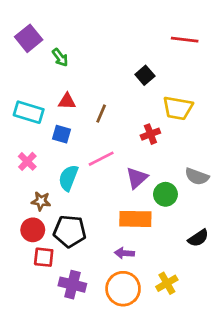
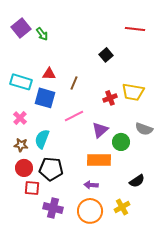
green arrow: (60, 57) -> (42, 34), moved
yellow trapezoid: (178, 108) -> (133, 92), moved
blue square: (61, 134) -> (45, 98), size x1.5
cyan semicircle: (68, 178) -> (42, 139), moved
brown star: (41, 201) -> (21, 145), moved
black semicircle: (198, 238) -> (137, 181), moved

